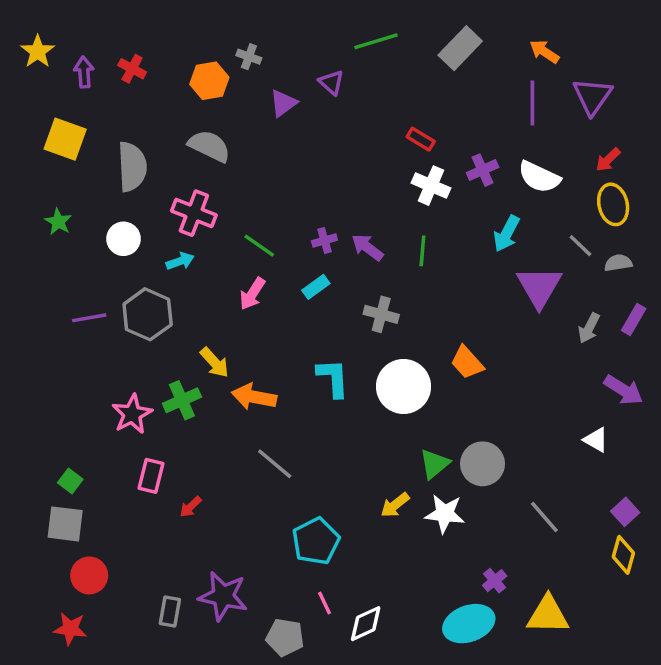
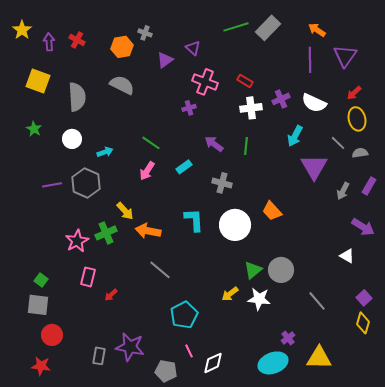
green line: (376, 41) -> (236, 27), moved
white cross: (431, 186) -> (251, 108), turned -30
pink cross: (194, 213) -> (205, 82), moved
purple cross: (324, 240) -> (189, 108), moved

